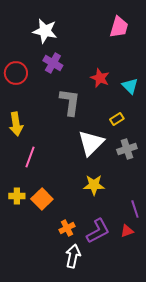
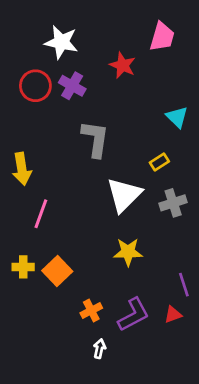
red circle: (16, 73) -> (35, 86), moved
red star: (100, 78) -> (123, 65), moved
white arrow: (73, 256) -> (99, 349), size x0.6

